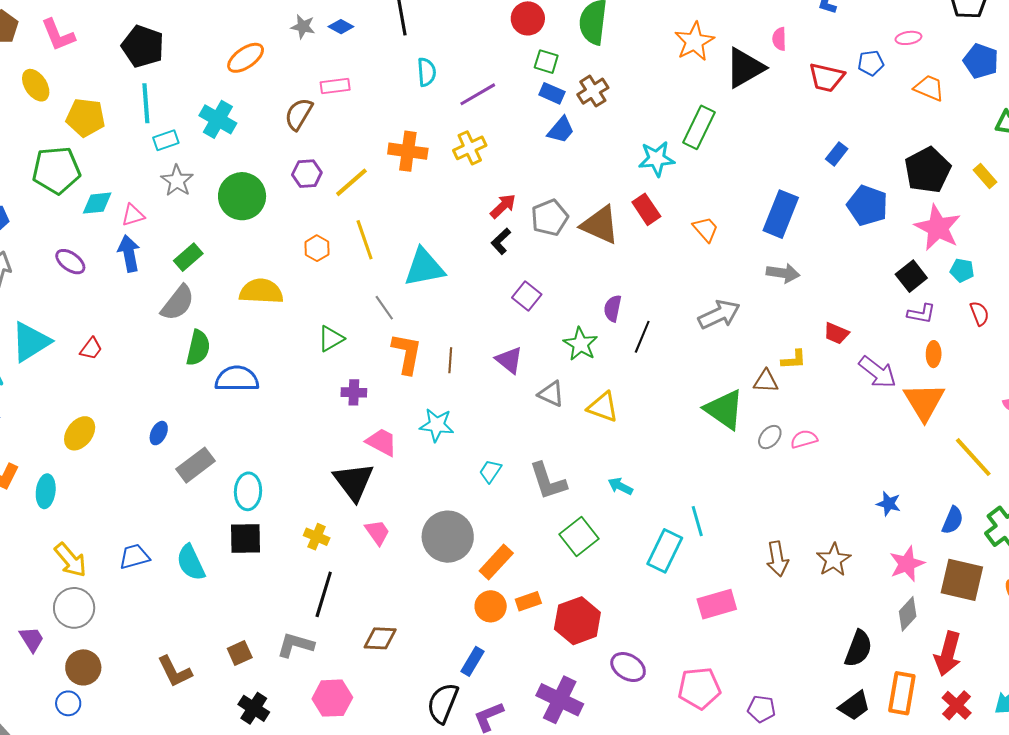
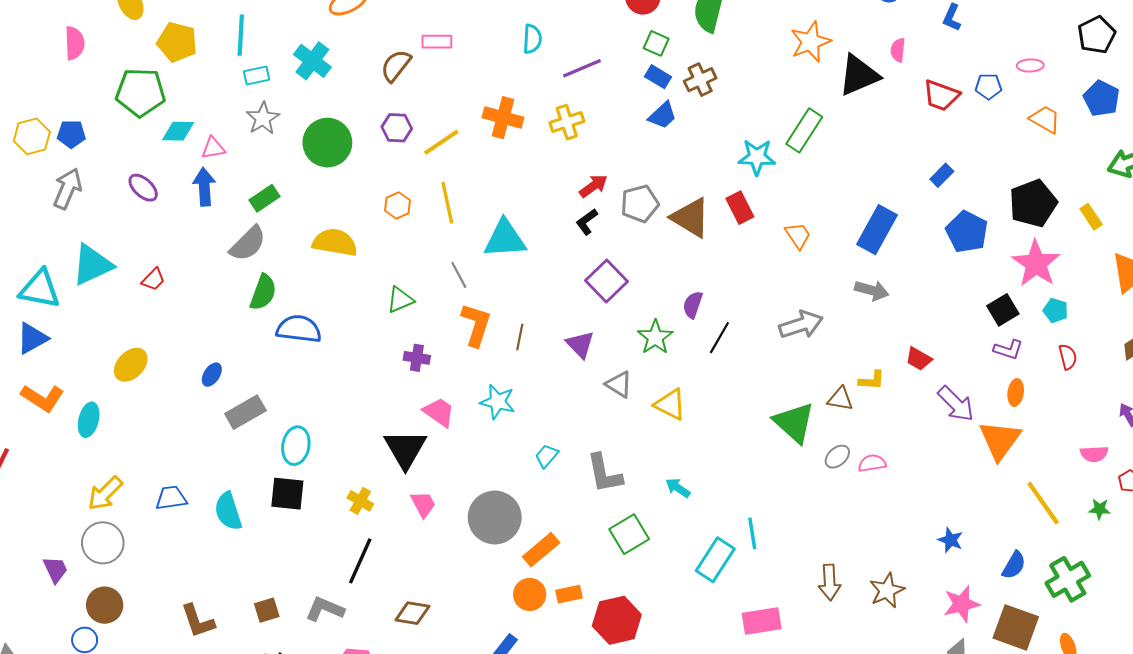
purple square: (527, 296) -> (606, 281), size x1.4
yellow arrow: (70, 560) -> (105, 493), turned 78

